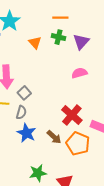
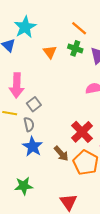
orange line: (60, 18) -> (79, 28), turned 35
gray semicircle: (21, 112) -> (29, 124), turned -32
green star: (38, 173) -> (24, 186), moved

